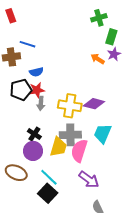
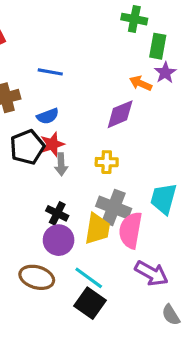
green cross: (99, 18) -> (134, 19), turned 35
blue line: (28, 44) -> (50, 72), moved
purple diamond: (94, 104) -> (120, 114), moved, turned -30
yellow cross: (70, 106) -> (107, 162), size x0.6
gray cross: (70, 135) -> (114, 207), turned 30

